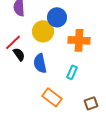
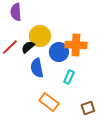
blue circle: (57, 17) -> (59, 52), moved
black semicircle: (19, 54) -> (28, 47), moved, turned -96

